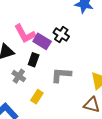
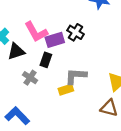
purple rectangle: (42, 41) -> (55, 40), turned -48
yellow rectangle: (37, 97) -> (66, 90), moved, turned 40

